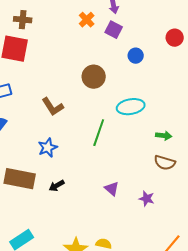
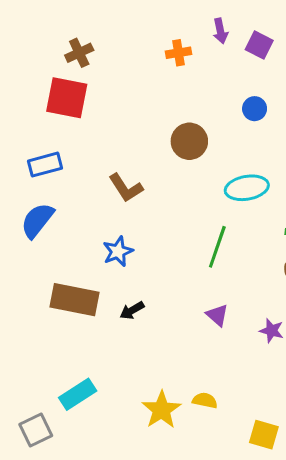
brown cross: (23, 20) -> (79, 53), turned -30
orange cross: (87, 20) -> (178, 53), turned 35
purple square: (114, 30) -> (259, 45), moved
green line: (99, 133) -> (217, 247), moved

